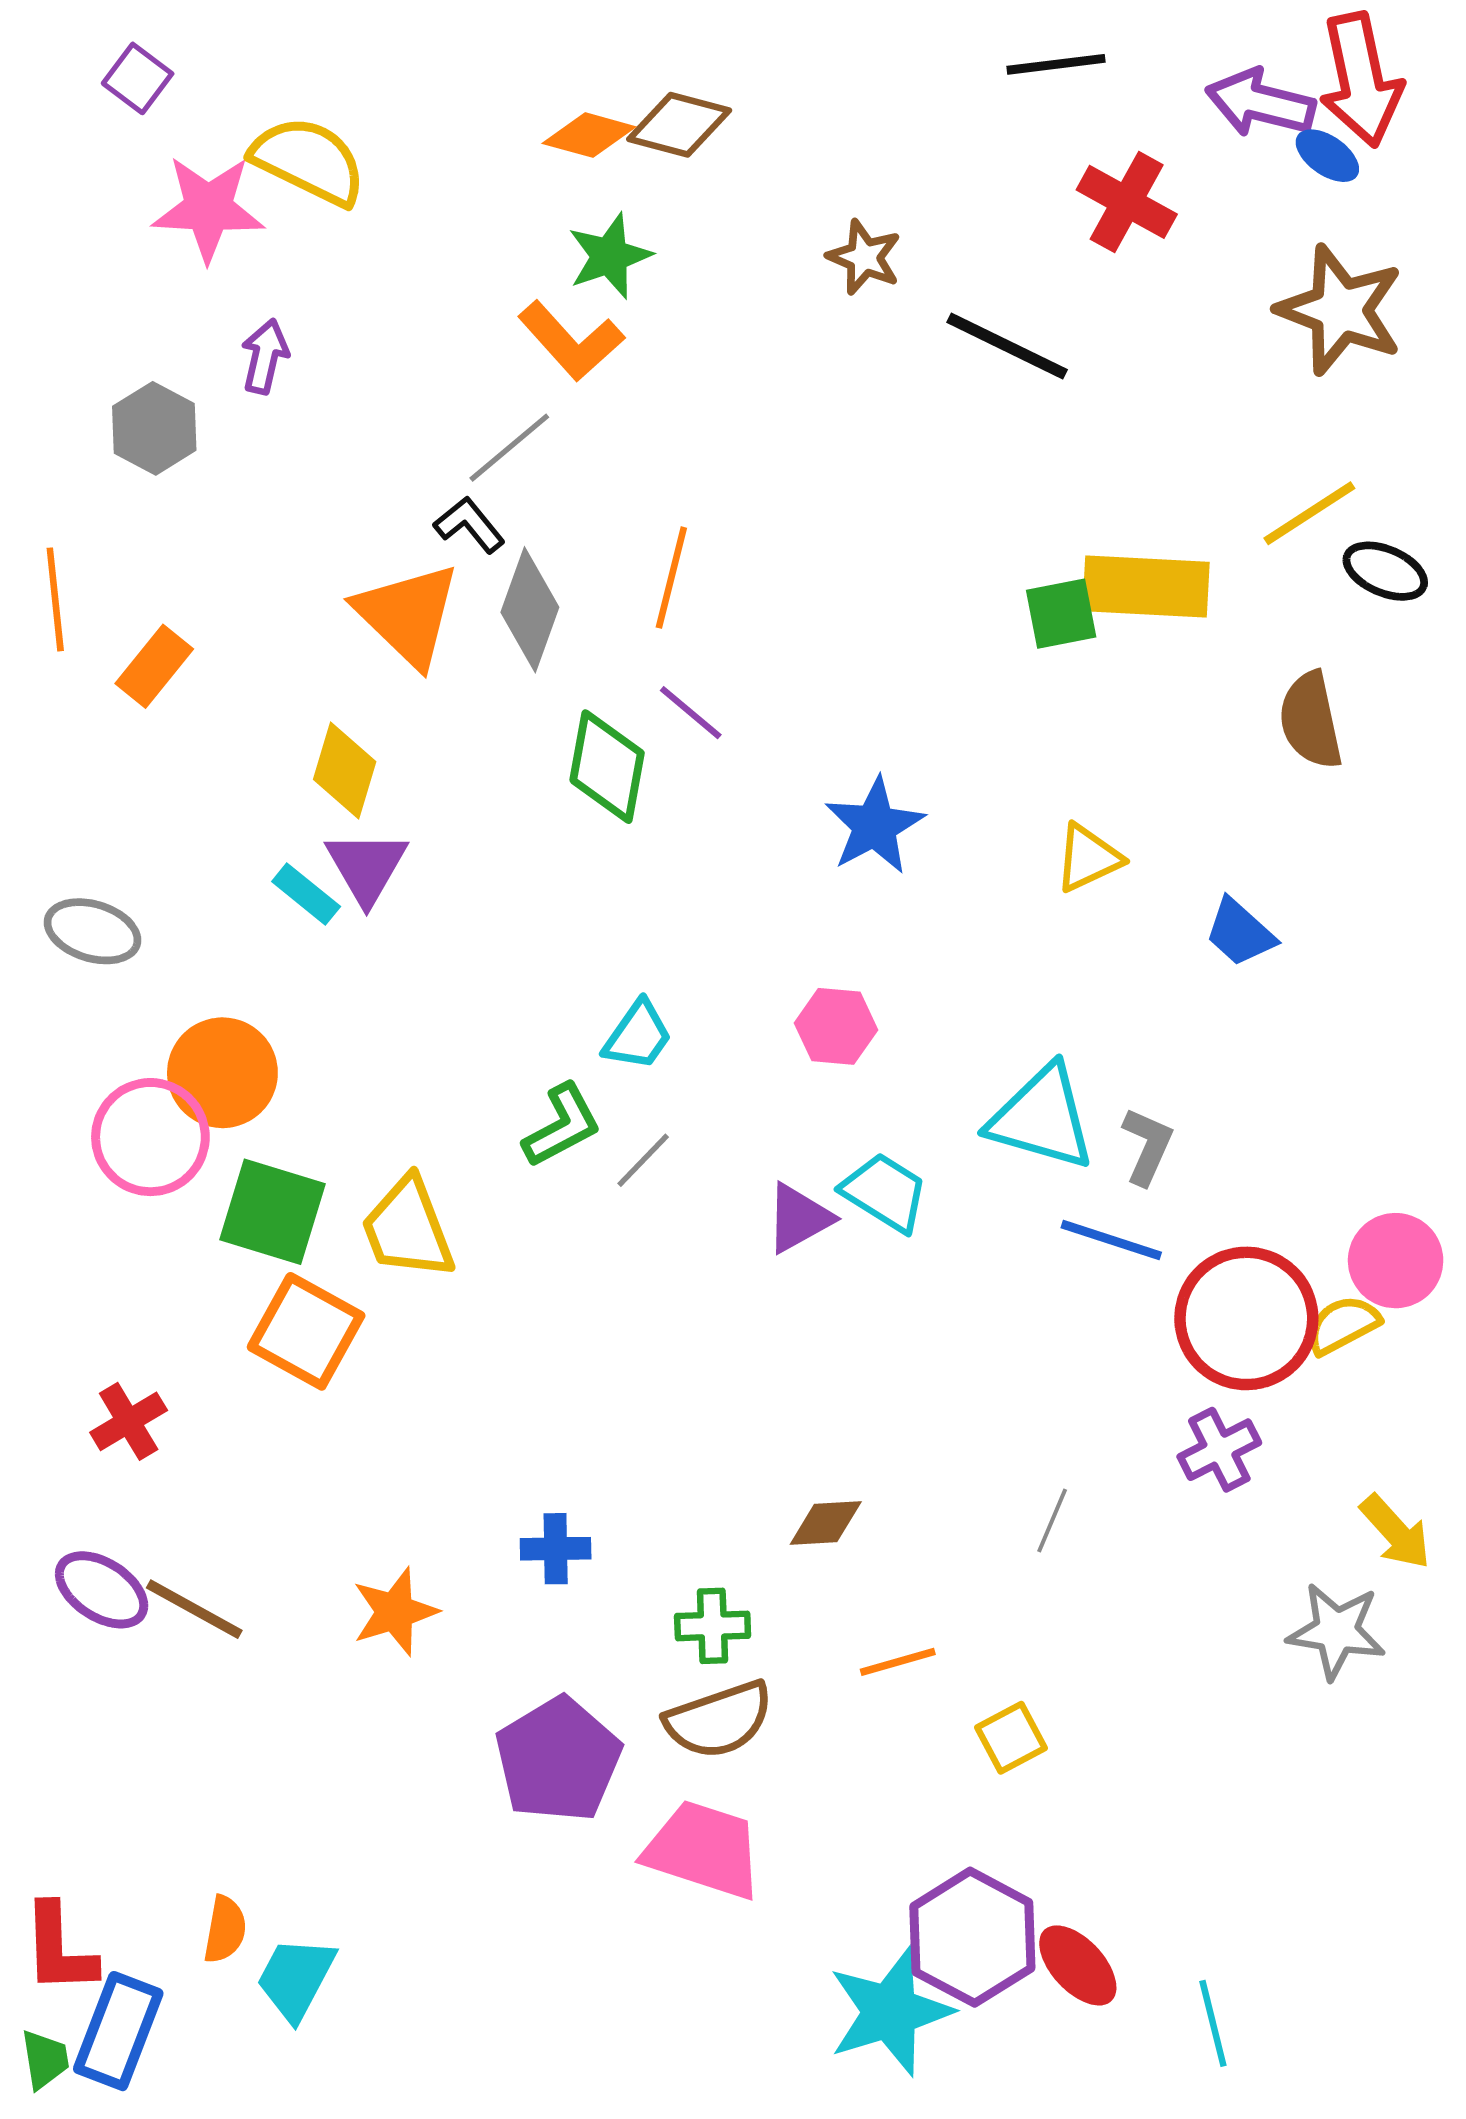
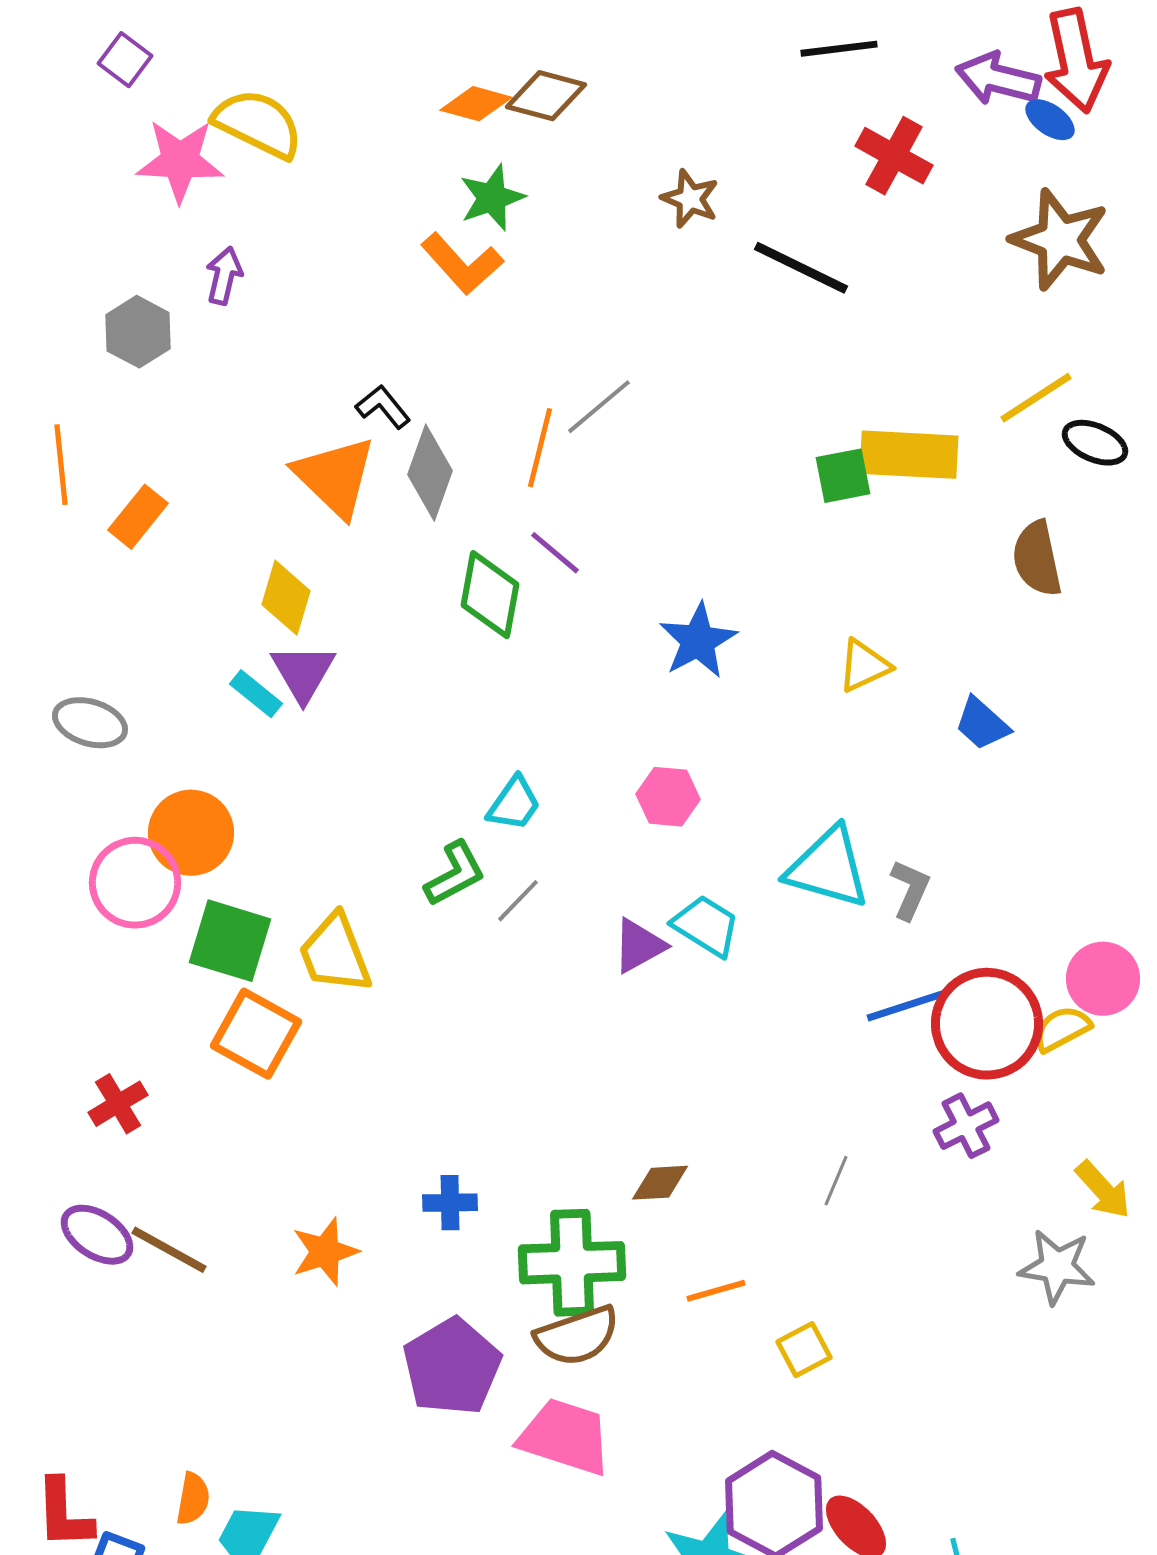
gray line: (509, 448) -> (599, 407), moved
blue line: (1111, 1240) -> (906, 1006), moved, turned -36
green cross: (713, 1626) -> (572, 1263), size x1.8

